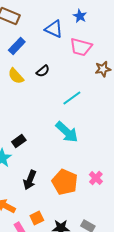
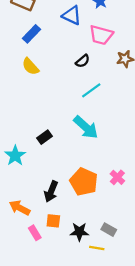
black semicircle: (43, 71) -> (83, 61), moved
black rectangle: (19, 141) -> (45, 137), moved
black arrow: (30, 180) -> (51, 191), moved
orange square: (37, 218) -> (53, 221), turned 32

